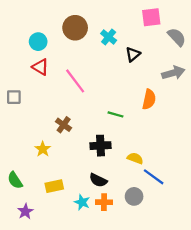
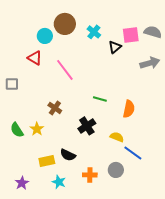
pink square: (151, 17) -> (131, 35), moved
gray semicircle: (177, 37) -> (153, 32), turned -30
cyan circle: (38, 42) -> (45, 36), moved
orange semicircle: (149, 99) -> (129, 109), moved
black cross: (101, 146) -> (87, 126), turned -30
green semicircle: (15, 180) -> (17, 130), moved
black semicircle: (98, 180) -> (68, 155), moved
cyan star: (82, 202) -> (59, 182), moved

